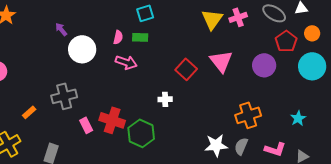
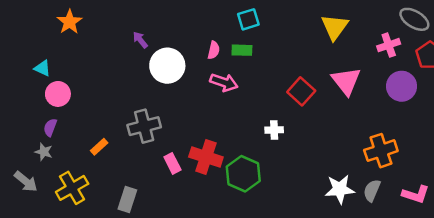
pink cross: (238, 17) -> (389, 45), moved

